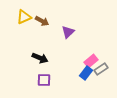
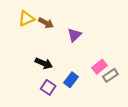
blue rectangle: (86, 73) -> (71, 80), moved
purple square: (44, 80) -> (48, 87), turned 32

